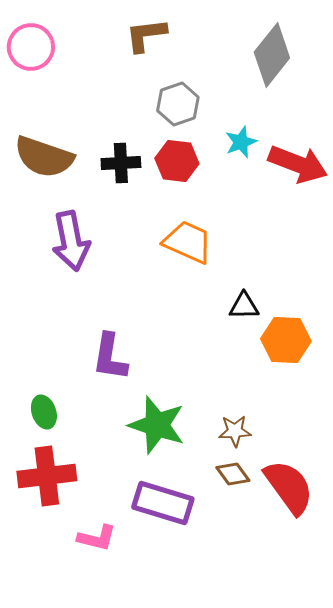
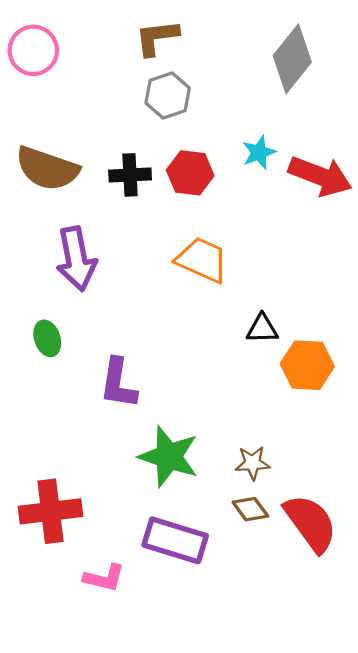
gray hexagon: (178, 104) -> (168, 95), moved
green ellipse: (44, 412) -> (47, 338), moved

